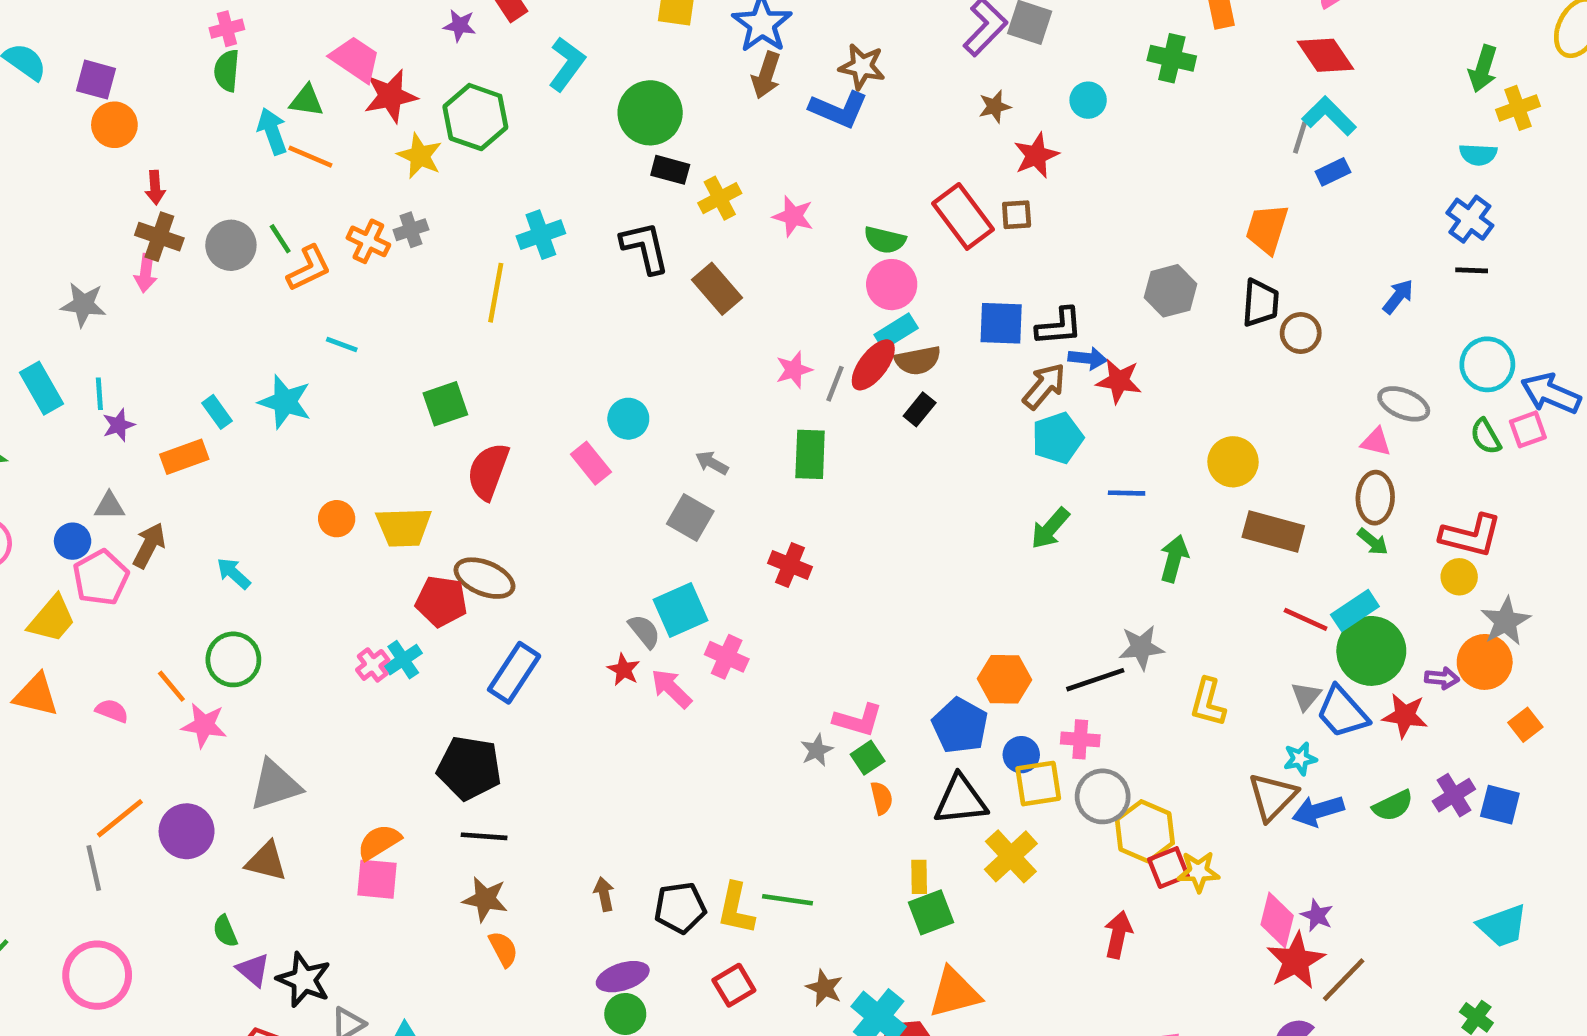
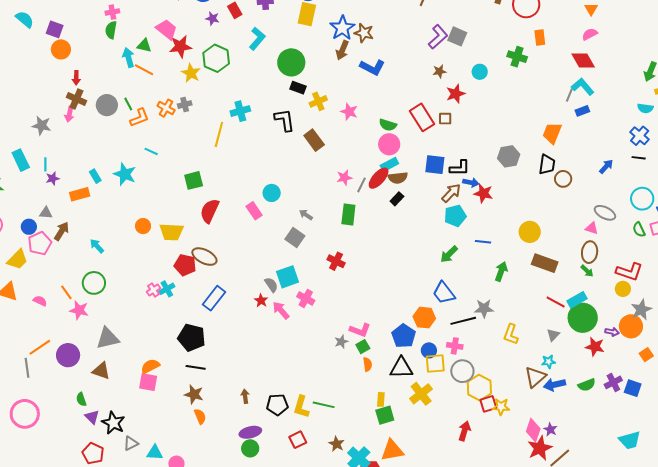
brown star: (862, 67) -> (364, 33), moved
blue trapezoid: (1342, 712) -> (444, 293), moved

